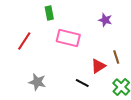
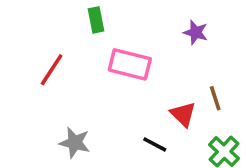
red triangle: (98, 66) -> (183, 114), turned -42

